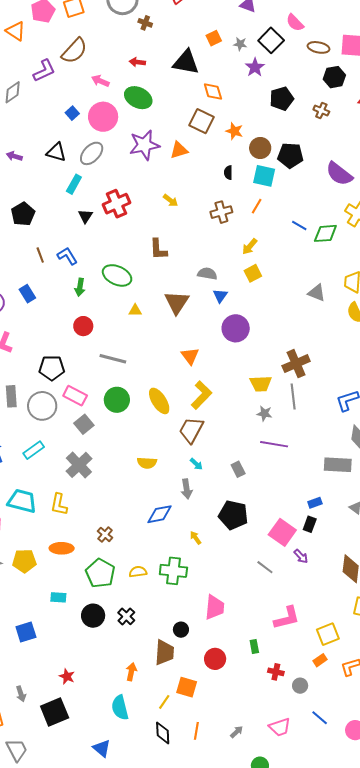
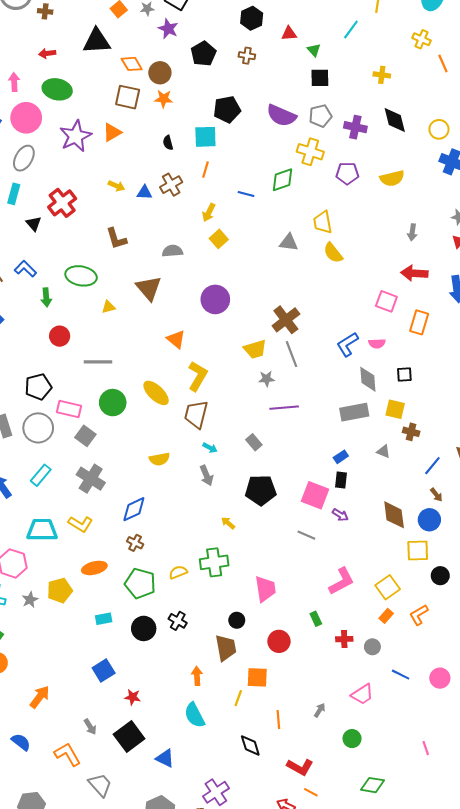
pink arrow: (100, 81) -> (14, 82), turned 78
brown circle: (260, 148) -> (160, 73), moved
blue line: (299, 226) -> (246, 194), moved
blue triangle: (220, 296) -> (144, 193), moved, turned -49
yellow L-shape: (59, 504) -> (80, 524), turned -55
blue diamond: (160, 514) -> (134, 509), moved
blue square: (26, 632) -> (104, 670), moved
black diamond: (163, 733) -> (250, 746), moved
blue triangle: (102, 748) -> (165, 758), moved

